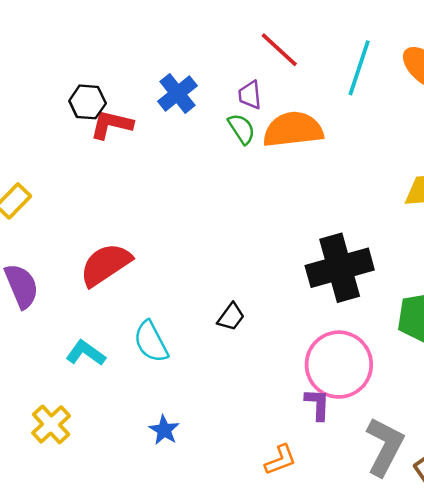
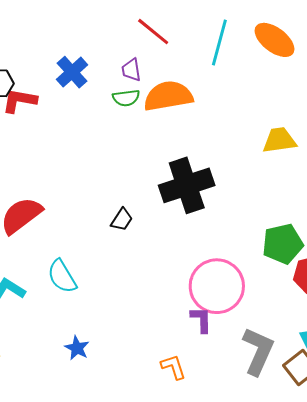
green semicircle: (242, 129) -> (126, 98), turned 120
black cross: (340, 268) -> (187, 185), moved
black trapezoid: (231, 317) -> (122, 220), moved
orange L-shape: (280, 460) -> (173, 367), turned -84

